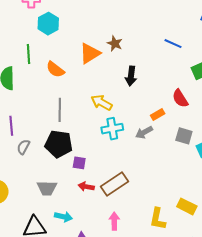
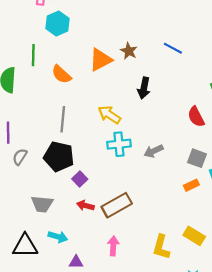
blue line: (173, 44) -> (173, 48), moved
orange rectangle: (158, 114) -> (191, 185), moved
purple square: (79, 163) -> (80, 179), turned 32

